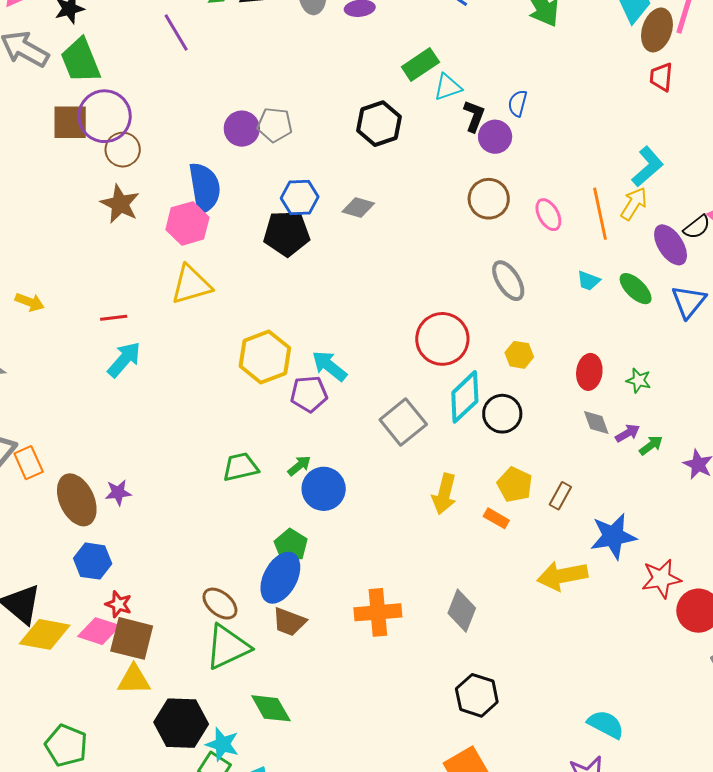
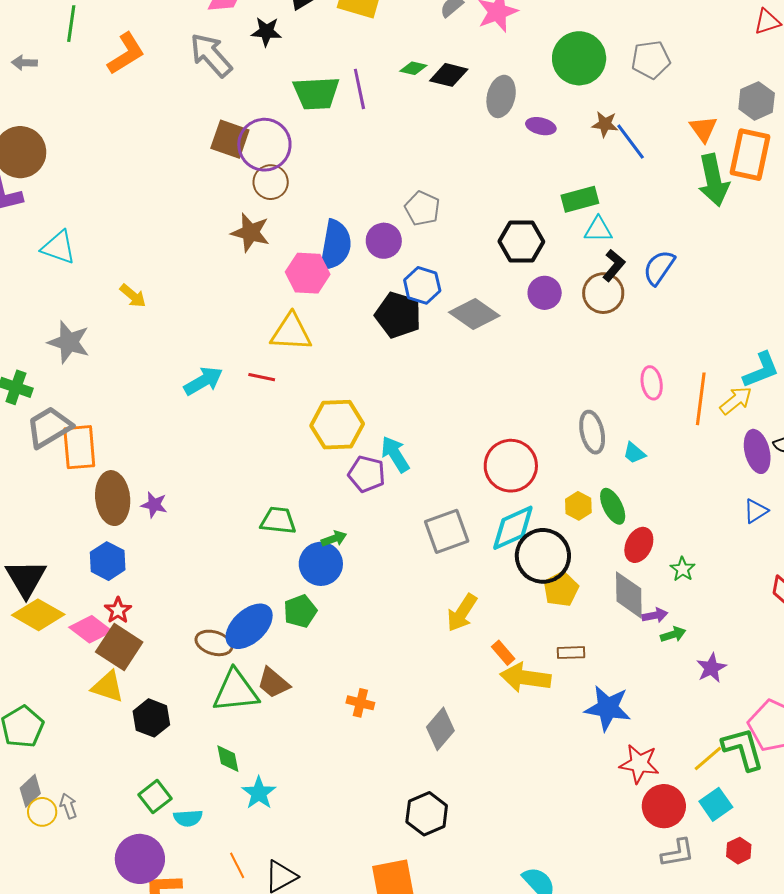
green trapezoid: (81, 61) -> (316, 93), moved, turned -90
blue semicircle: (518, 103) -> (659, 268), size x1.4
purple circle: (242, 129) -> (384, 241), moved
purple circle: (495, 137) -> (545, 293), moved
brown circle: (489, 199) -> (603, 293), moved
brown star: (120, 204) -> (250, 233), turned -30
gray diamond: (358, 208) -> (474, 314), size x1.5
cyan trapezoid: (588, 281) -> (634, 453), moved
green ellipse: (636, 289) -> (613, 506), moved
blue triangle: (689, 302) -> (756, 511), size x0.7
red line: (114, 318) -> (262, 377), moved
black circle: (502, 414) -> (543, 556), size x1.4
gray diamond: (596, 422) -> (629, 595), size x1.6
orange rectangle: (29, 463) -> (79, 447), size x1.4
yellow pentagon: (515, 485) -> (561, 589), moved
blue circle: (324, 489) -> (321, 564), moved
brown rectangle: (560, 496) -> (571, 653), turned 40
yellow arrow: (562, 576) -> (525, 678), moved
blue ellipse: (280, 578) -> (249, 626), moved
brown ellipse: (220, 604) -> (214, 643), turned -42
orange cross: (378, 612) -> (360, 703), size x0.6
green triangle: (228, 647) -> (236, 691), moved
green diamond: (271, 708) -> (228, 759), size x0.7
black hexagon: (181, 723) -> (151, 718), moved, size x0.7
cyan star: (222, 744) -> (259, 793), moved

